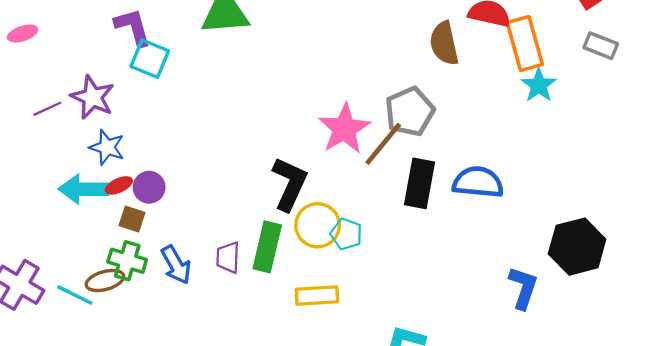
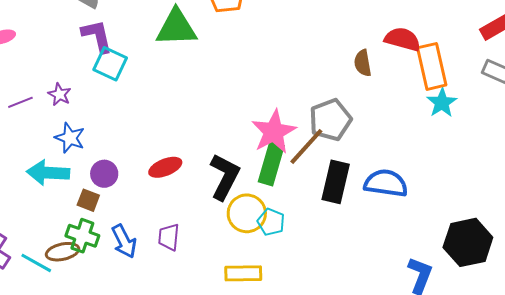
brown semicircle: (444, 43) -> (363, 63), size x0.7
purple star: (92, 97) -> (60, 94), size x0.6
red ellipse: (119, 185) -> (165, 167), moved, size x1.4
green rectangle: (267, 247) -> (271, 164), moved

